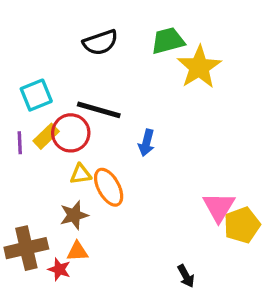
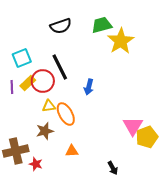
black line: (99, 110) -> (60, 67), turned 48
orange triangle: (77, 251) -> (72, 151), moved

